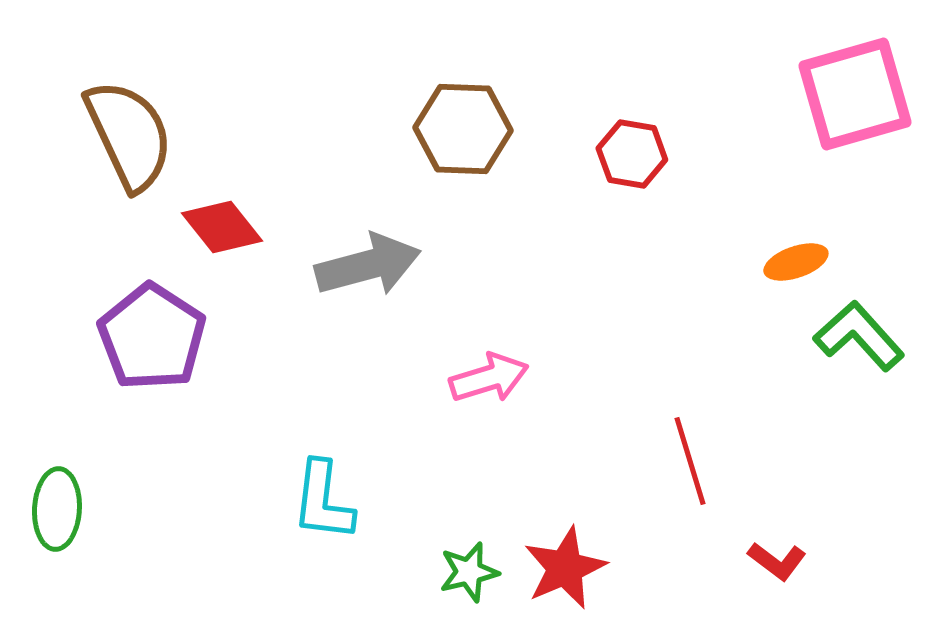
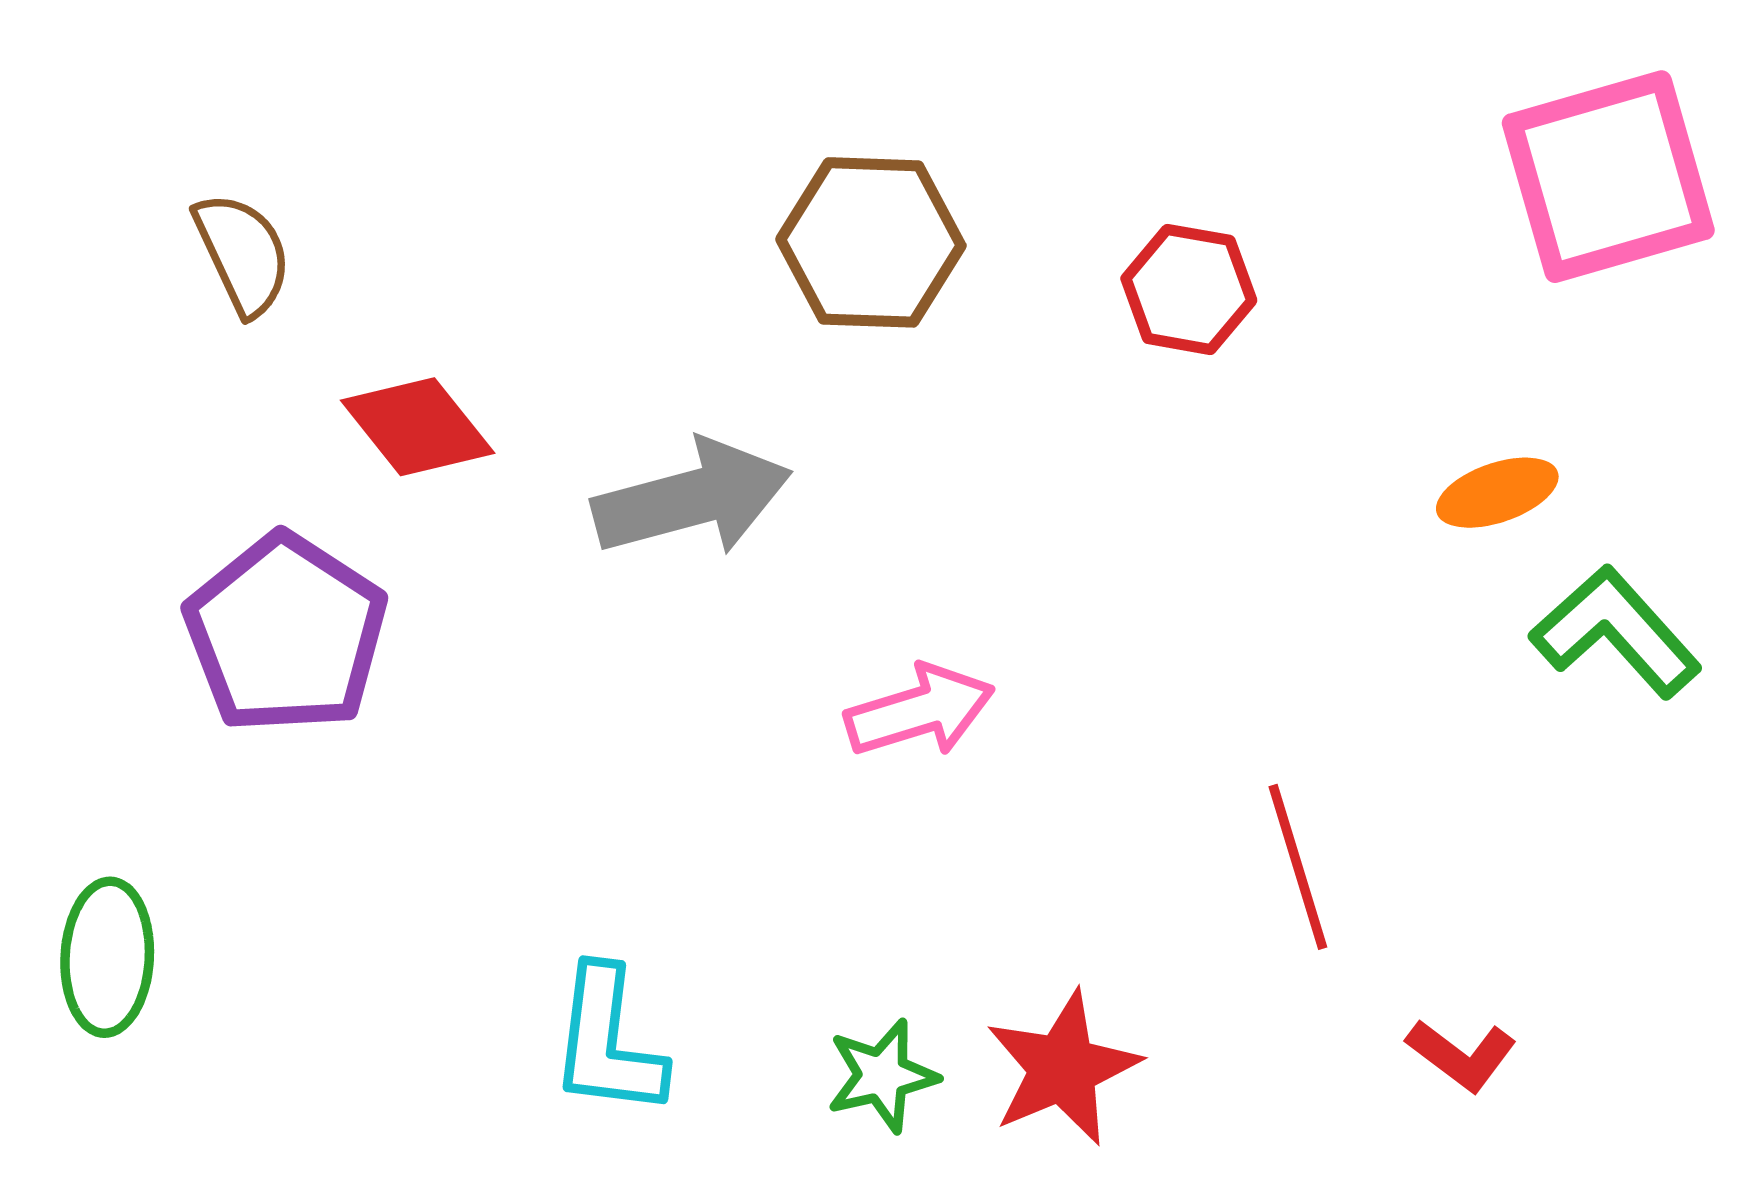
brown semicircle: (129, 135) -> (243, 254), size x0.6
cyan L-shape: (323, 501) -> (608, 1042), moved

